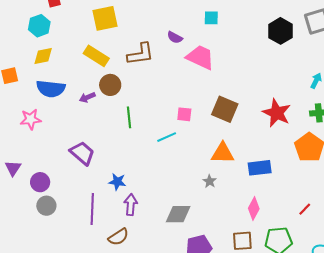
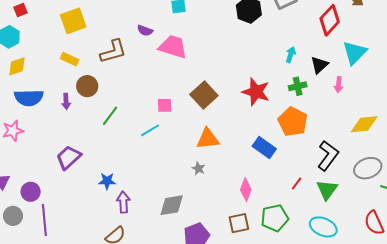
yellow rectangle: (96, 56) -> (70, 59), size x0.7
purple arrow: (87, 97) -> (66, 101), turned -63
brown square: (225, 109) -> (204, 95), turned 32
green line: (129, 117) -> (110, 116), turned 50
purple trapezoid: (82, 153) -> (69, 157), turned -76
blue rectangle: (260, 168) -> (264, 147), moved, turned 50
gray circle: (46, 206) -> (13, 216), moved
purple line: (92, 209) -> (44, 220), moved

